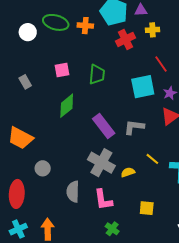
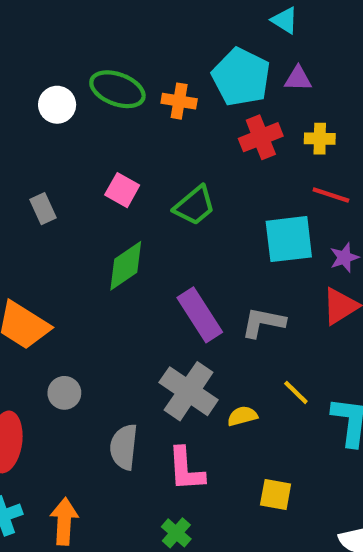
yellow cross: (152, 30) -> (320, 139), moved
red line: (161, 64) -> (331, 195), turned -42
pink square: (62, 70) -> (122, 190), turned 35
green trapezoid: (97, 74) -> (195, 206), turned 40
green cross: (112, 229) -> (176, 533), moved

